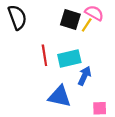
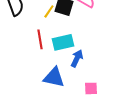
yellow line: (87, 25) -> (49, 11), moved

